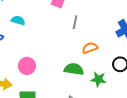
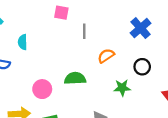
cyan semicircle: (18, 20) -> (23, 42), turned -96
green semicircle: (74, 69) -> (75, 78), moved

